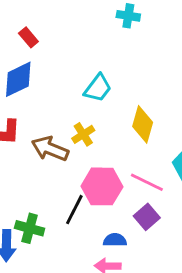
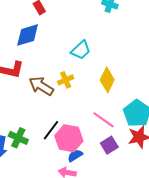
pink hexagon: (102, 186) -> (69, 138), moved
purple square: (147, 217) -> (109, 145), moved
blue semicircle: (115, 240) -> (75, 156), turned -42

